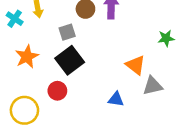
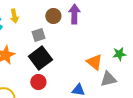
green star: (166, 38) -> (119, 54), moved
red circle: (57, 91) -> (38, 82), moved

